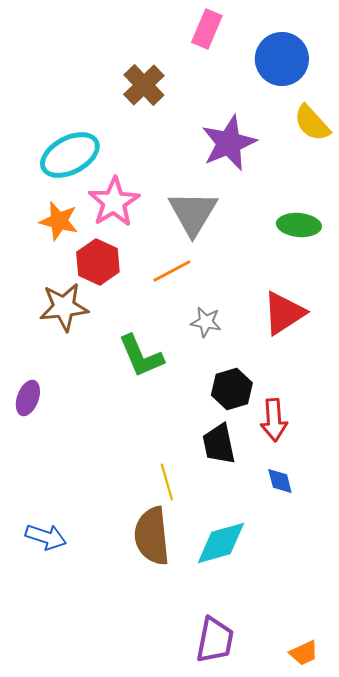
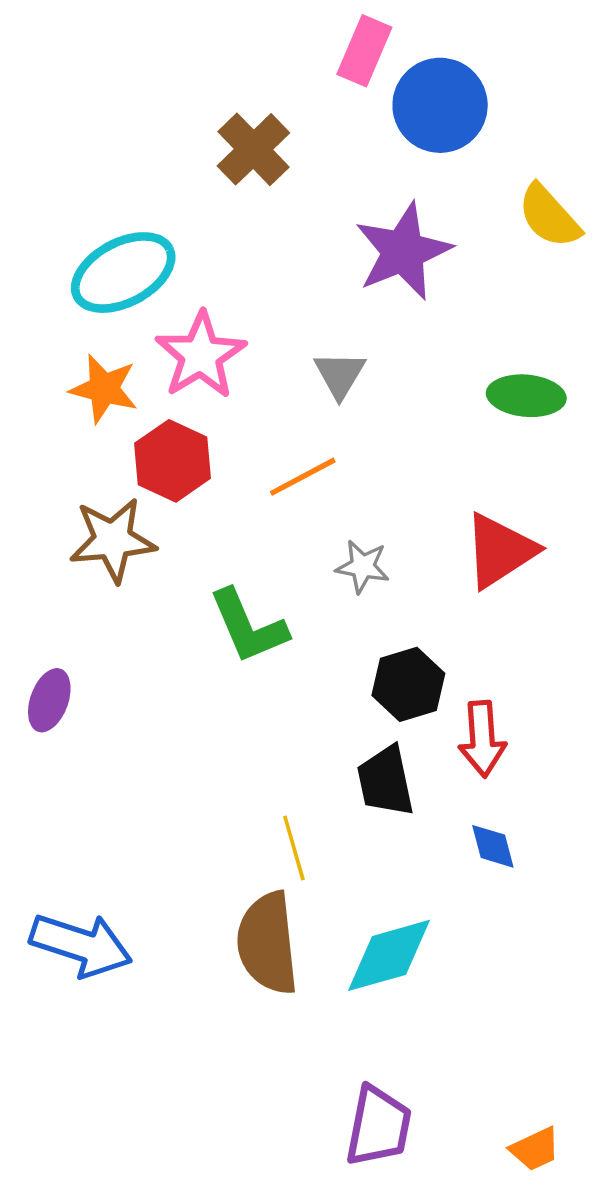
blue circle: (282, 59) -> (440, 105), moved
gray triangle: (193, 213) -> (340, 375), size x0.6
blue arrow: (46, 537) -> (81, 945), size x1.4

